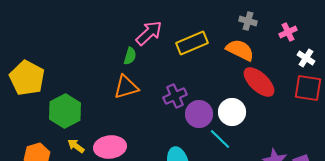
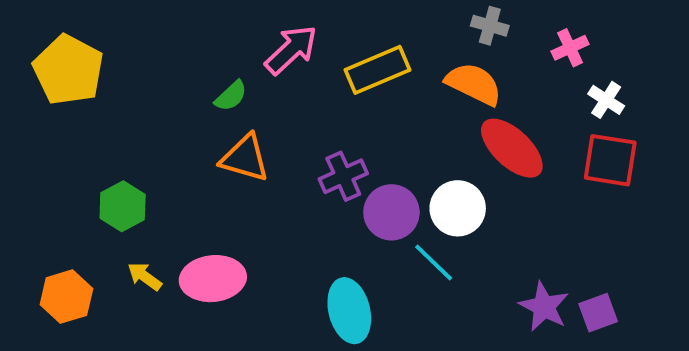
green semicircle: (130, 56) -> (231, 96), moved, turned 30
yellow pentagon: (27, 78) -> (68, 70), moved
orange triangle: (126, 87) -> (245, 158), turned 32
green hexagon: (65, 111) -> (123, 206), size x0.7

